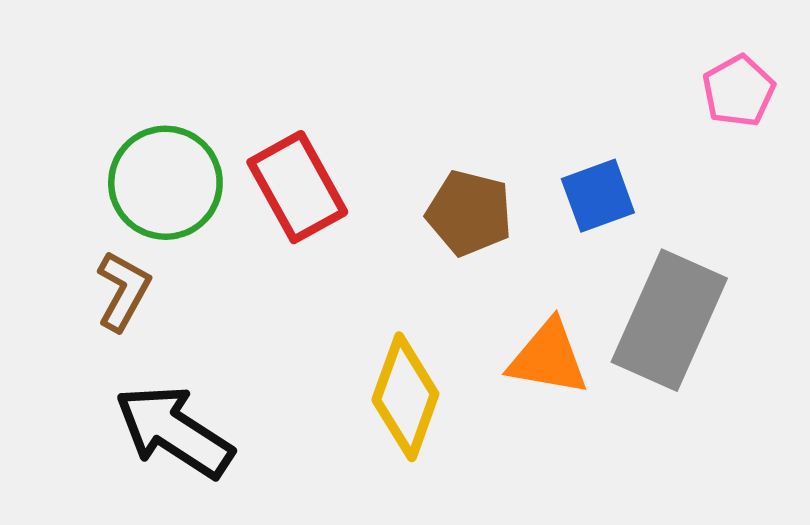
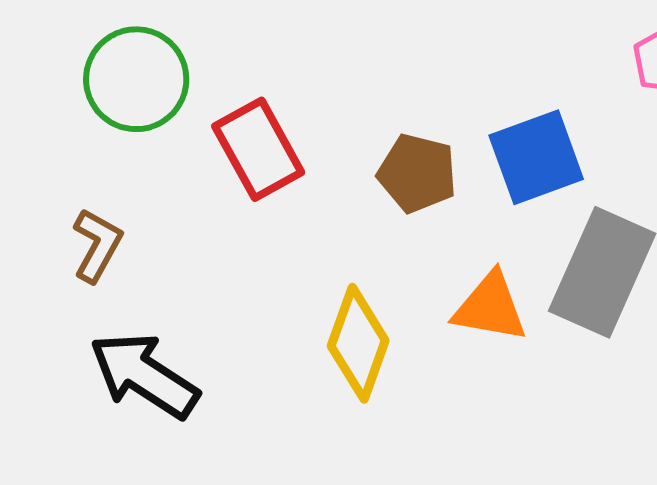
green circle: (165, 183) -> (136, 79), moved
blue square: (598, 196) -> (536, 157), size x1.4

